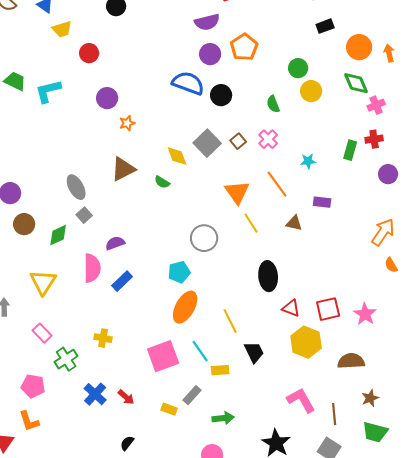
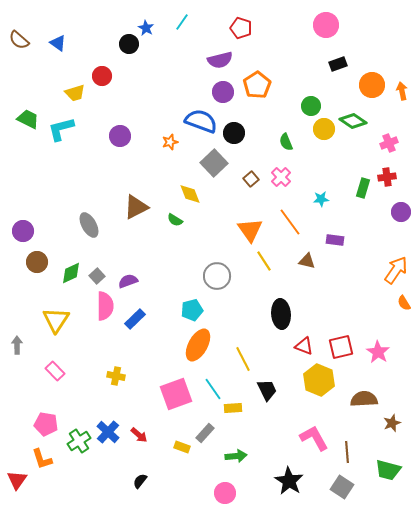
yellow trapezoid: (62, 29) -> (75, 93), moved
red circle: (89, 53) -> (102, 76), moved
green diamond: (356, 83) -> (353, 121), moved, turned -32
orange star: (127, 123) -> (170, 142), moved
gray square: (207, 143) -> (214, 163), moved
gray square: (84, 215) -> (97, 276), moved
green cross: (66, 359) -> (79, 441), moved
brown star: (370, 398) -> (392, 423), moved

